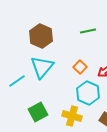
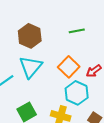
orange square: (80, 67) -> (69, 67), size x1.5

